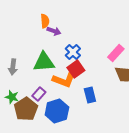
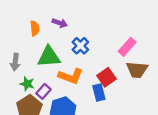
orange semicircle: (45, 21) -> (35, 28), moved
red square: (76, 69) -> (106, 77), moved
green star: (12, 97) -> (27, 84), moved

